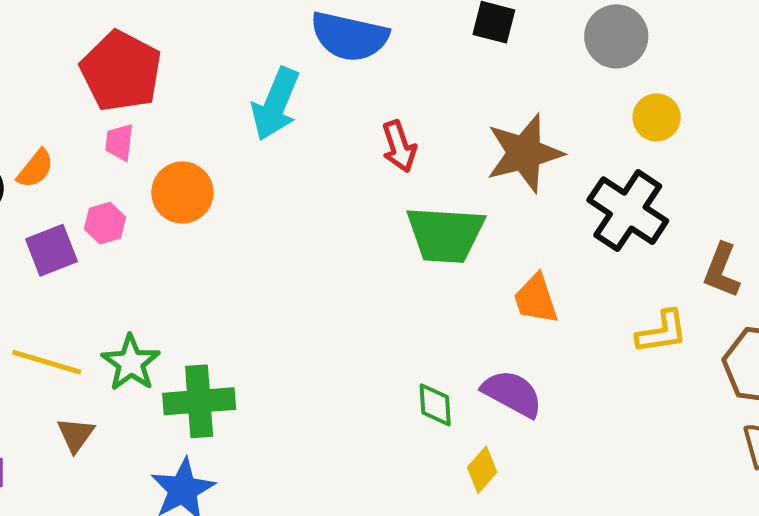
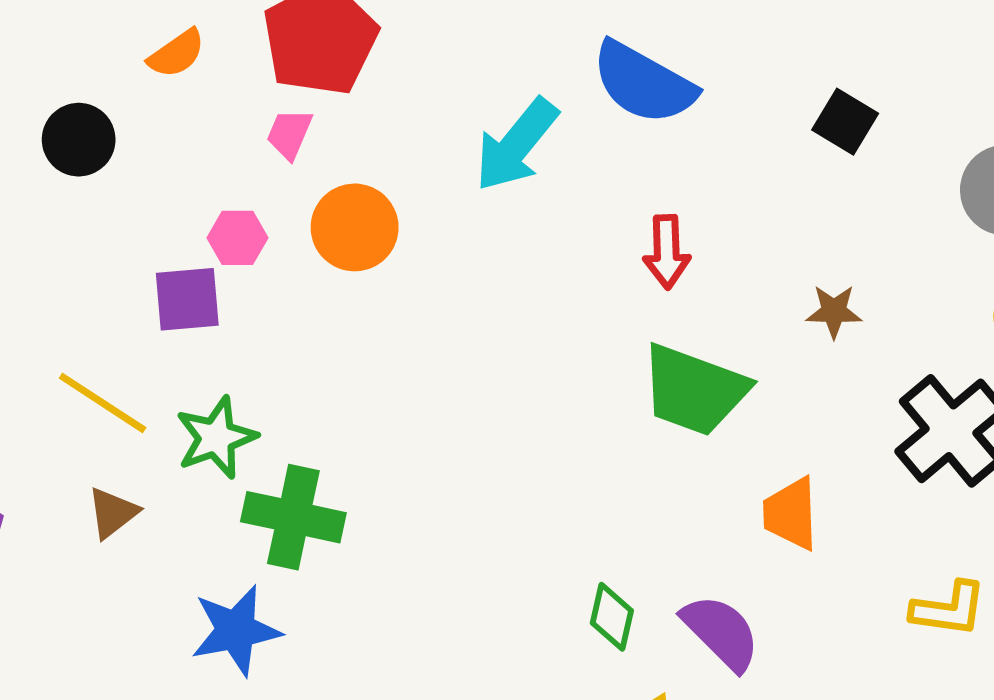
brown star: (524, 153) -> (834, 311), size x0.5
orange semicircle: (35, 169) -> (177, 54), moved
purple square: (51, 250) -> (187, 299), moved

